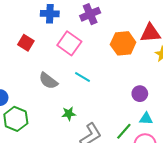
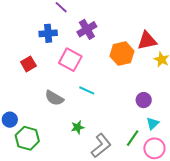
red square: (26, 43) -> (28, 64), turned 35
cyan triangle: (146, 119) -> (153, 123), turned -40

